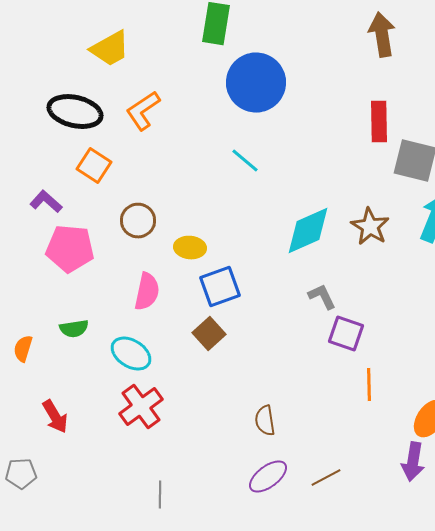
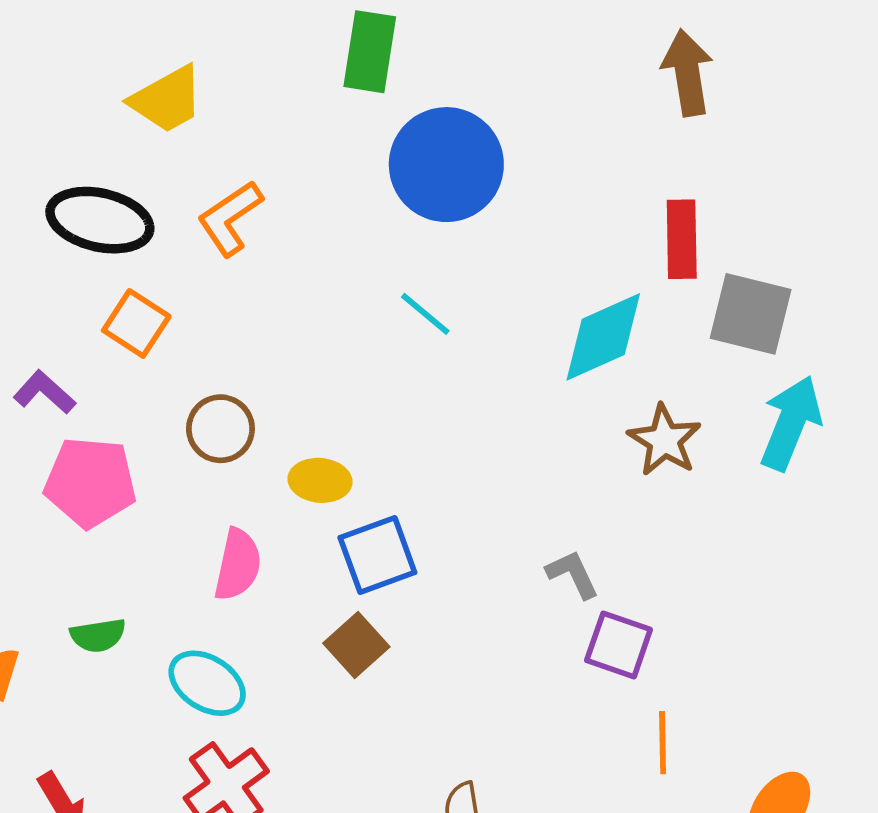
cyan diamond: (308, 231) -> (603, 337), moved

